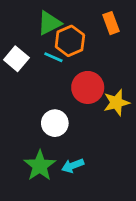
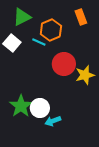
green triangle: (49, 23) -> (22, 17), moved
white circle: (55, 123) -> (40, 108), moved
green star: (40, 166) -> (21, 106), moved

